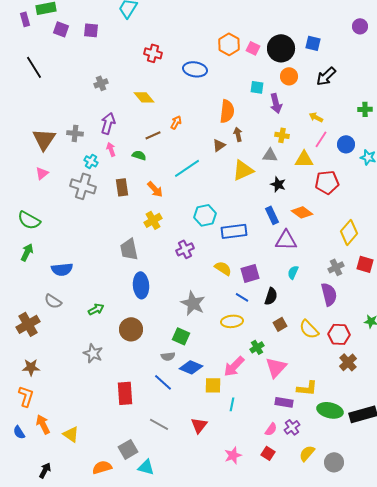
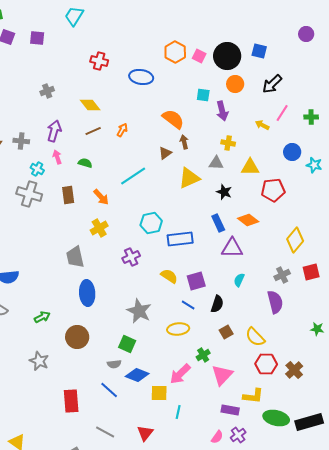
orange semicircle: (227, 111) -> (173, 119), turned -60
brown line: (153, 135) -> (93, 131), moved
pink line: (321, 139) -> (282, 113), moved
red square: (365, 264) -> (311, 272), turned -30
red hexagon: (339, 334) -> (266, 364), moved

